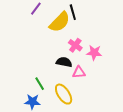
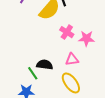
black semicircle: (64, 62) -> (45, 65), moved
yellow ellipse: (64, 94) -> (71, 83), moved

